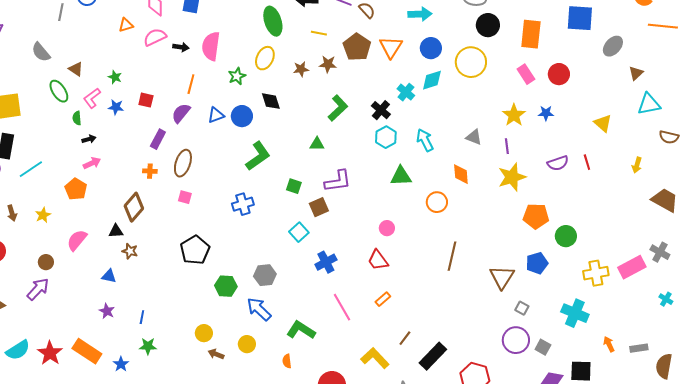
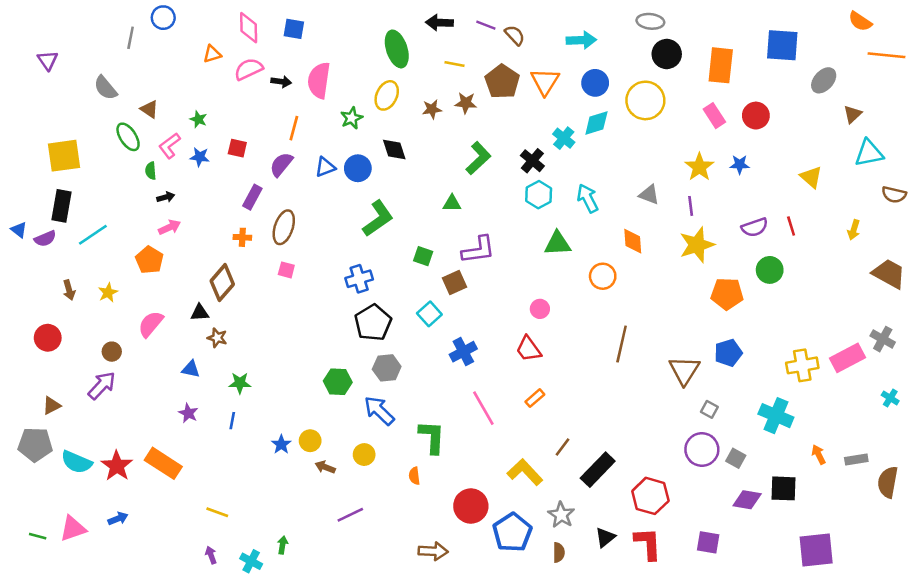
green circle: (566, 236) -> (770, 270), moved
black pentagon: (195, 250) -> (373, 323), moved
green L-shape: (301, 330) -> (432, 437), turned 60
green star: (148, 346) -> (240, 383), moved
cyan semicircle: (18, 350) -> (77, 462), turned 55
blue star: (121, 364) -> (281, 444), moved

